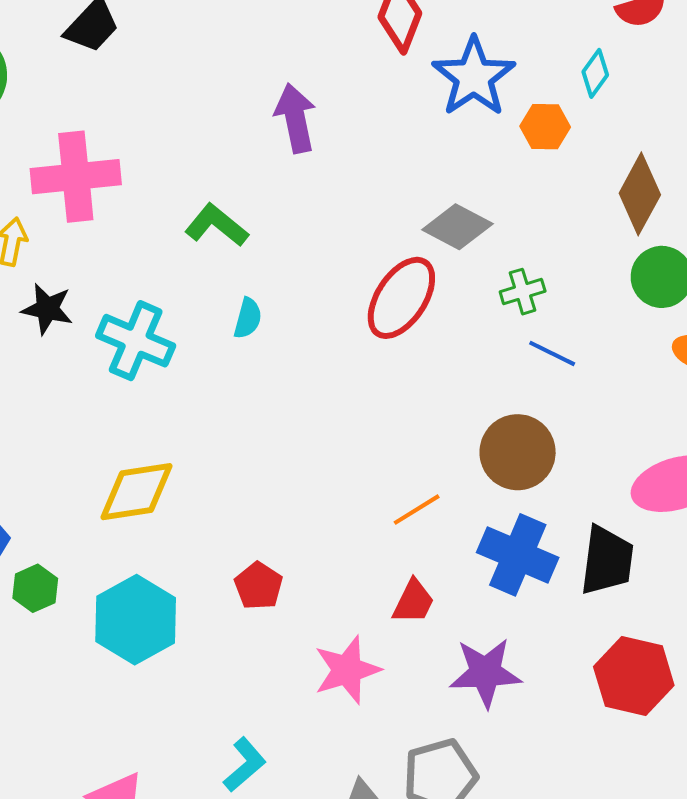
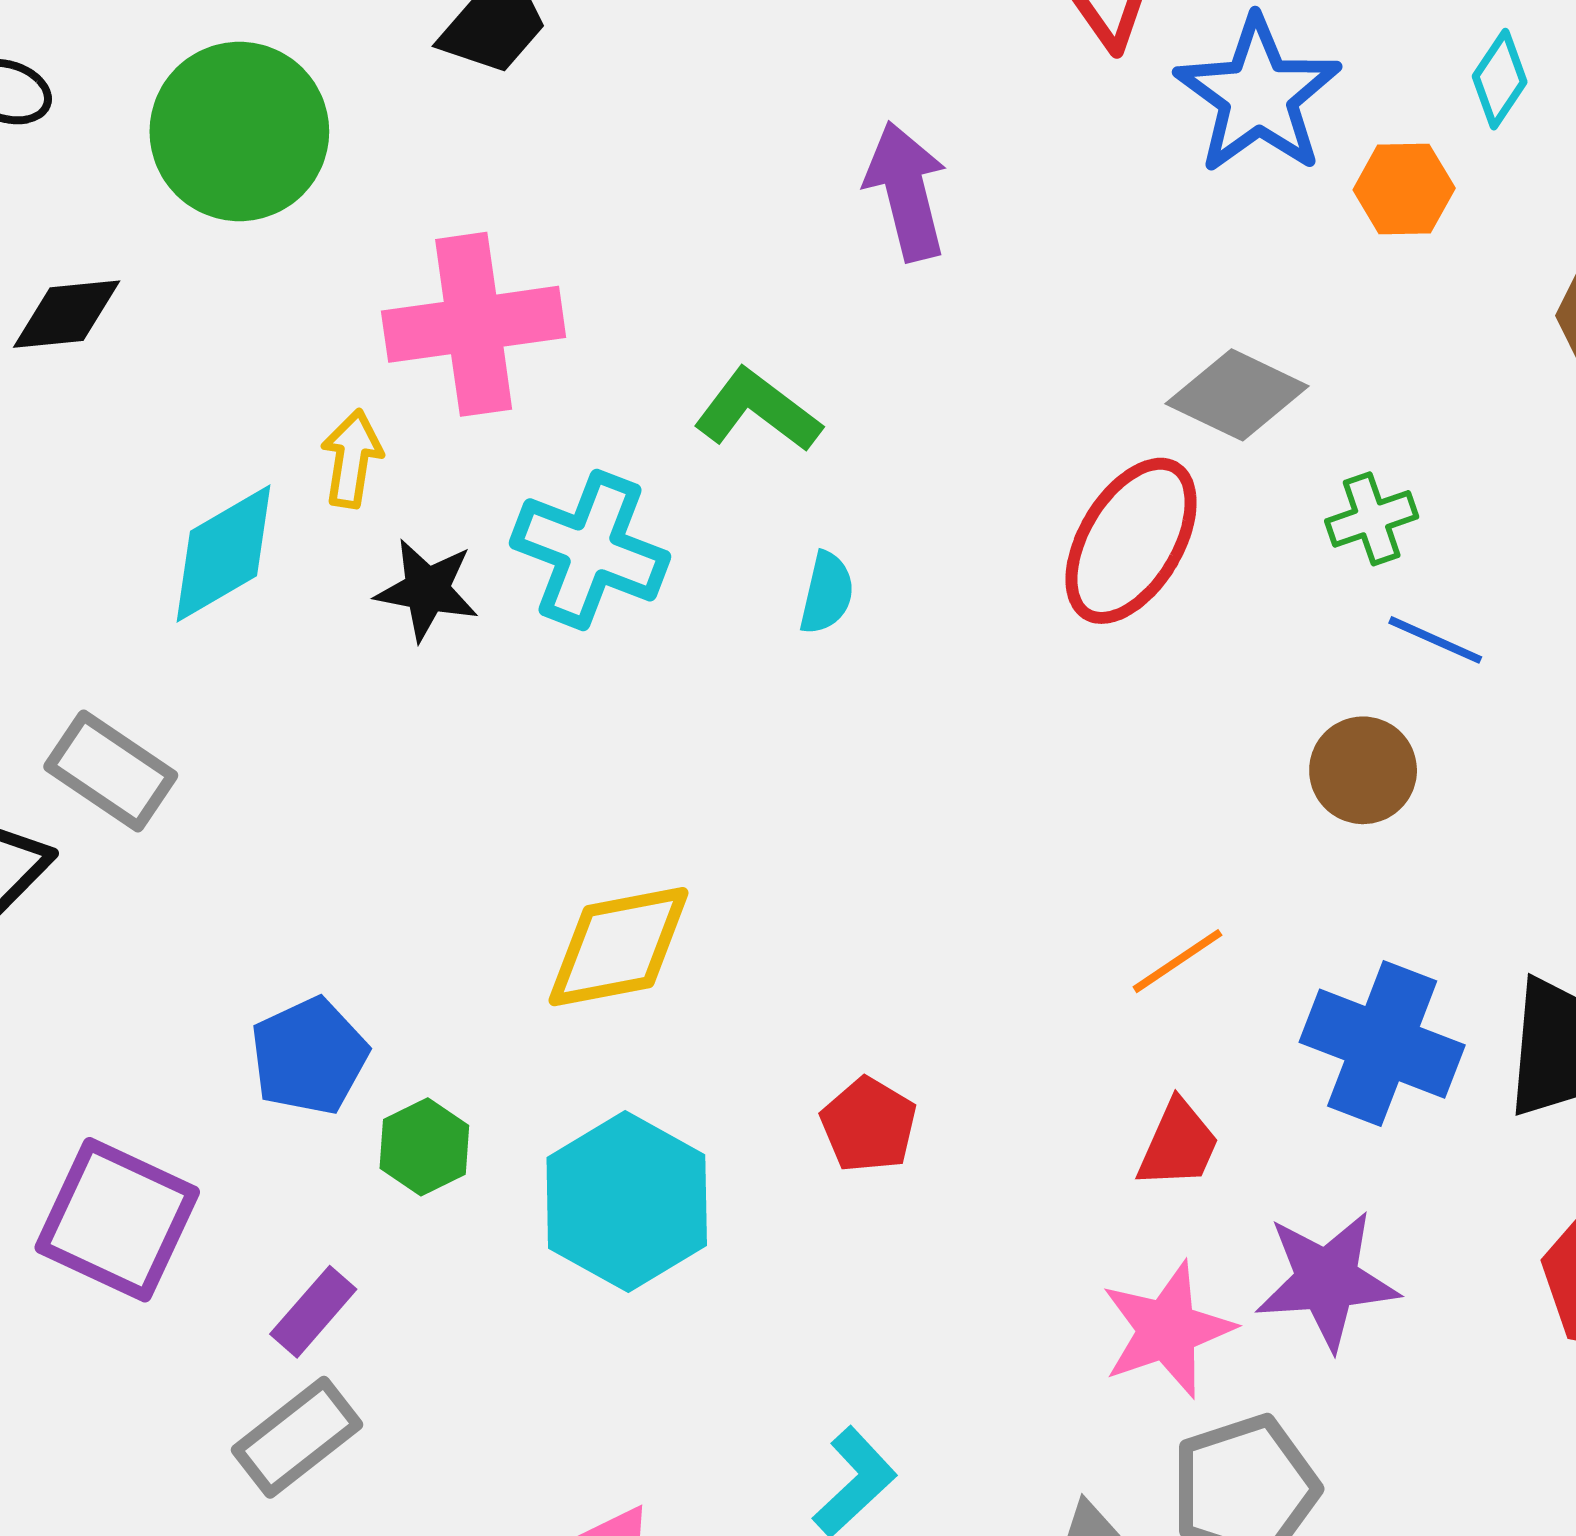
cyan cross: (136, 341) -> (590, 550), moved
brown circle: (518, 452) -> (1363, 770), moved, size x0.7
pink star: (347, 670) -> (1167, 1330), moved

